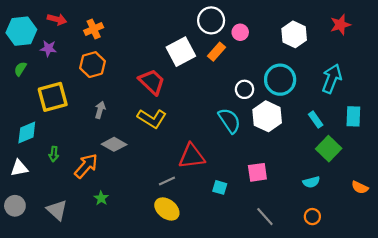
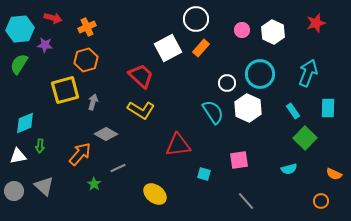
pink circle: (240, 32) -> (242, 30), moved
green semicircle: (20, 69) -> (19, 64), size x1.5
yellow square: (53, 97) -> (65, 90), moved
green arrow: (54, 154) -> (40, 146), moved
gray line: (167, 181) -> (118, 168), moved
gray triangle: (57, 210) -> (44, 186), moved
orange circle: (312, 217) -> (321, 201), moved

